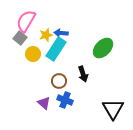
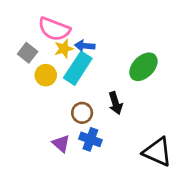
pink semicircle: (26, 21) -> (54, 29), moved, turned -100
black triangle: (113, 109) -> (157, 152), turned -35

